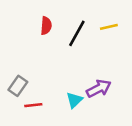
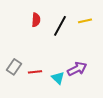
cyan triangle: (74, 100) -> (58, 78), turned -32
red line: (33, 105) -> (35, 72), moved

